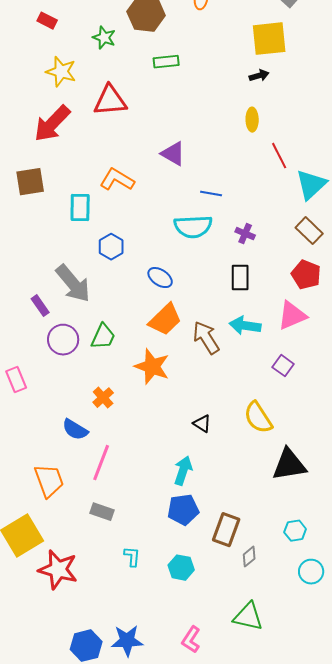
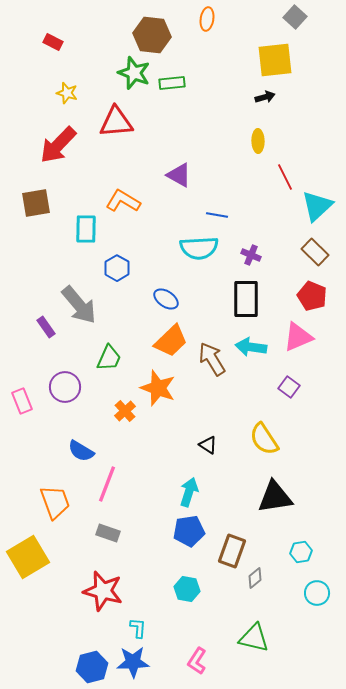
green star: (104, 38) -> (134, 73), moved, size x1.4
yellow star: (61, 72) -> (67, 93), size x0.7
black rectangle: (240, 278) -> (246, 299), size x1.4
purple circle: (63, 340) -> (65, 387), moved
orange cross: (103, 398) -> (125, 411), moved
black triangle: (289, 465) -> (275, 497), moved
cyan L-shape: (132, 557) -> (138, 628), moved
red star: (58, 570) -> (103, 591), moved

